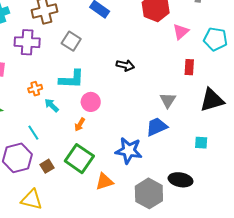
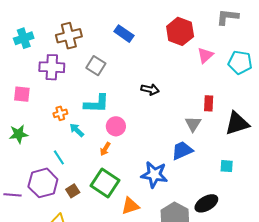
red rectangle: (189, 67) -> (209, 103), moved
black ellipse: (181, 180) -> (206, 203), turned -40

